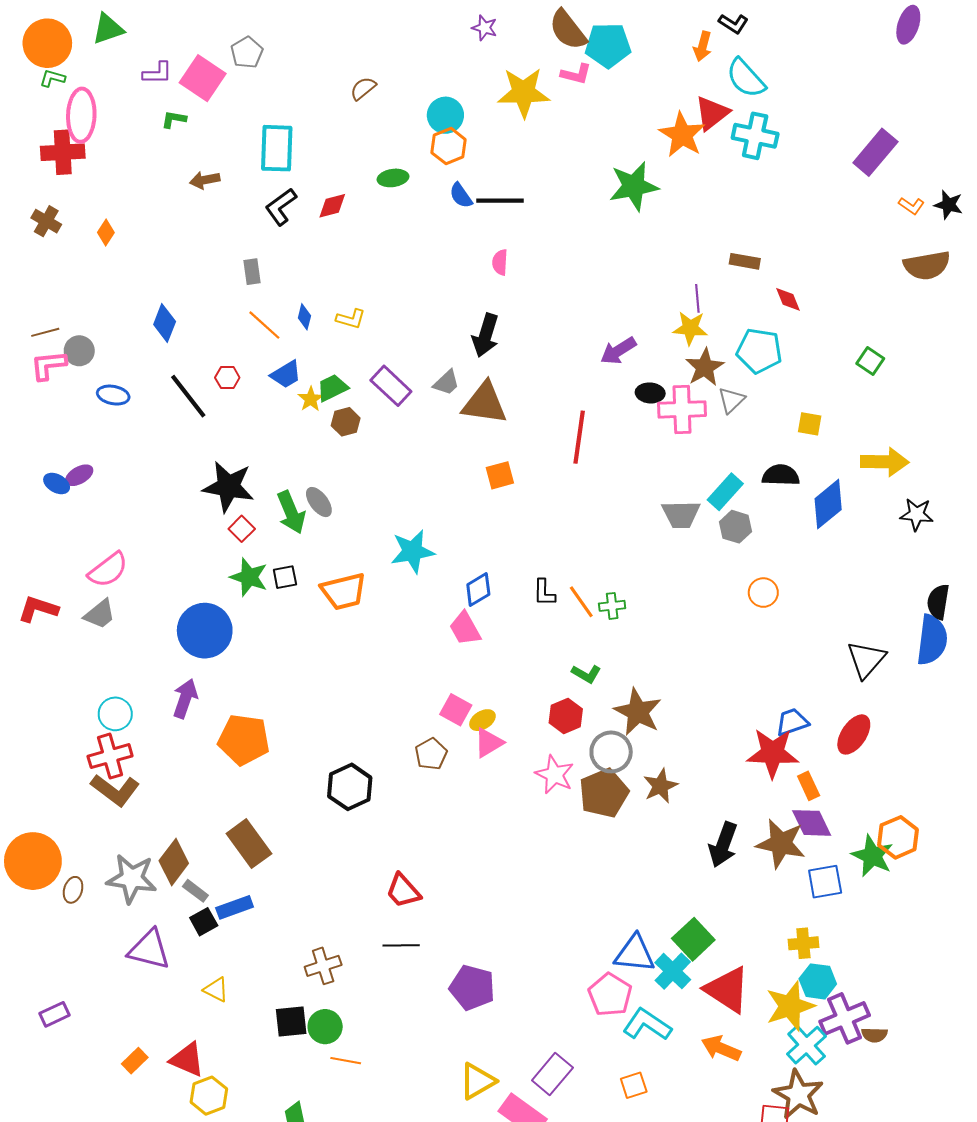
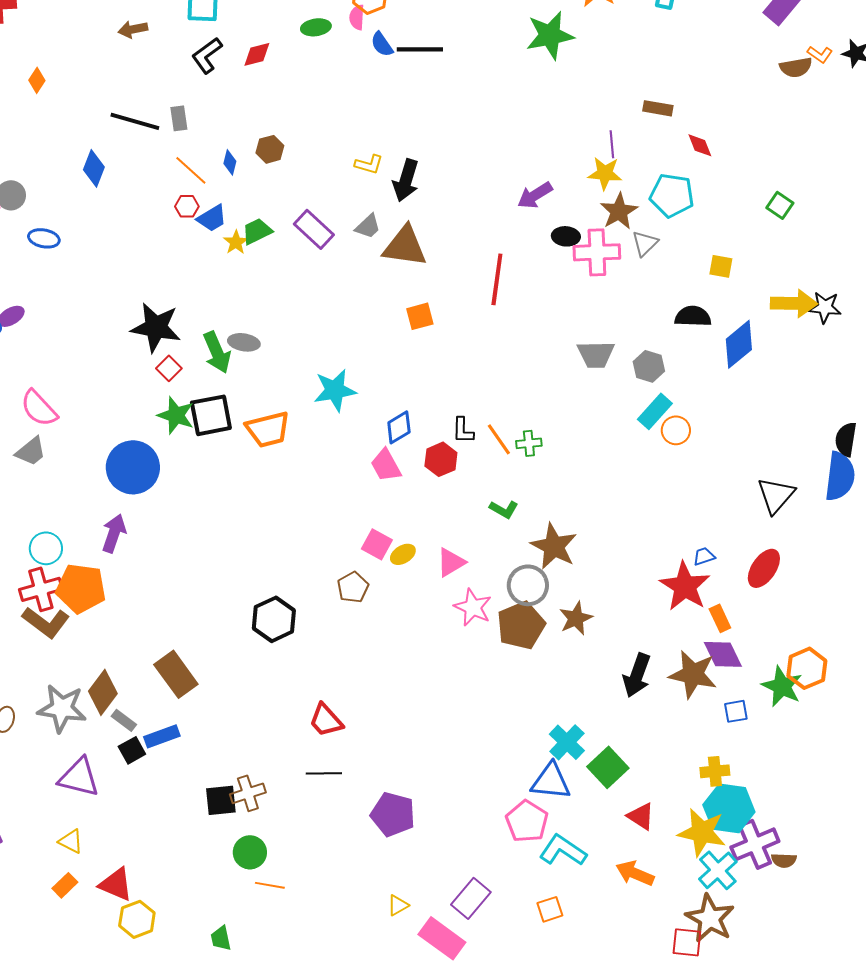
pink semicircle: (500, 262) -> (357, 17), moved
brown semicircle: (927, 265) -> (796, 67), moved, size x0.7
yellow L-shape: (351, 319) -> (369, 164), moved
red hexagon: (227, 378) -> (187, 206), moved
black line: (188, 396) -> (135, 121), moved, turned -36
brown hexagon: (346, 422) -> (270, 149), moved
cyan rectangle: (725, 492) -> (655, 411), moved
gray ellipse: (319, 502) -> (244, 342), turned -44
black star: (917, 514) -> (825, 307), moved
pink semicircle: (108, 570) -> (39, 408), turned 84
black square: (285, 577) -> (211, 415), size x1.8
red hexagon: (566, 716) -> (441, 459), moved
blue trapezoid: (792, 722) -> (704, 556), size x0.7
orange pentagon: (244, 740) -> (81, 588), moved
pink triangle: (489, 743) -> (451, 562), moved
red star: (773, 753) -> (685, 586), turned 30
blue square: (825, 882) -> (736, 711), size x0.7
cyan cross: (673, 971) -> (567, 742), moved
cyan hexagon: (818, 981) -> (729, 808), size x1.4
yellow triangle: (216, 990) -> (71, 841), moved
red triangle: (727, 990) -> (641, 816), size x0.6
yellow star: (790, 1006) -> (702, 832), turned 30
black square: (291, 1021) -> (221, 800), moved
yellow triangle: (477, 1081) -> (398, 905), size x0.6

